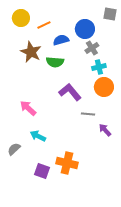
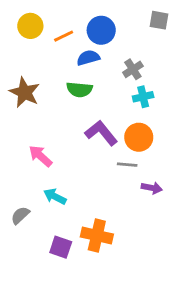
blue circle: (85, 29) -> (101, 30), moved
brown star: (31, 52) -> (25, 92), moved
orange circle: (104, 87) -> (139, 137), moved
purple arrow: (105, 130) -> (152, 188), turned 144

